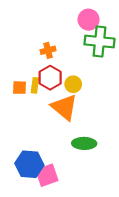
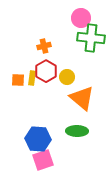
orange triangle: (64, 107) -> (82, 98), moved
blue hexagon: (29, 164) -> (38, 139), moved

